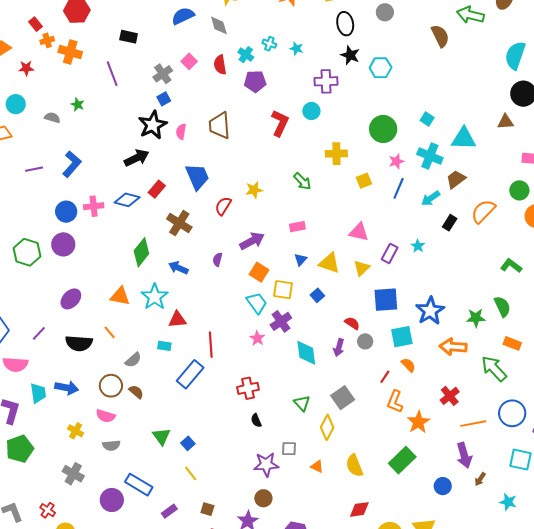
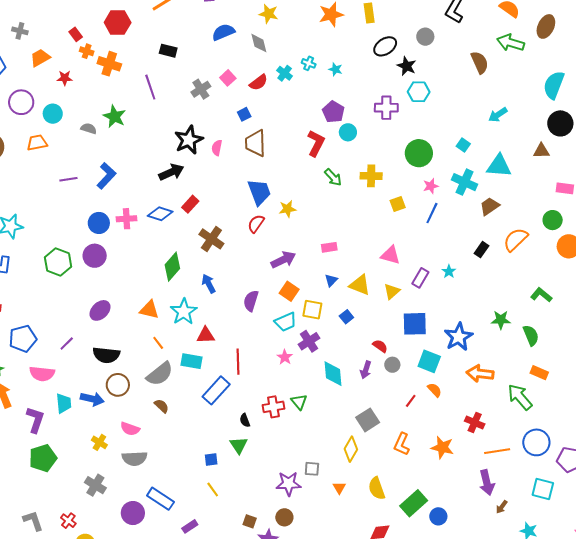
black ellipse: (345, 24) -> (385, 46), turned 65
orange cross: (47, 40) -> (87, 51), turned 32
black star: (350, 55) -> (407, 66), moved
red semicircle: (220, 65) -> (258, 82), turned -120
purple pentagon: (255, 81) -> (333, 112), moved, turned 30
purple cross: (326, 81) -> (386, 108), moved
blue square: (164, 99) -> (244, 114), moved
green star: (78, 104) -> (114, 116), size x1.6
blue trapezoid: (197, 177) -> (259, 192), moved
green arrow: (302, 181) -> (333, 177), moved
cyan arrow: (431, 198) -> (498, 115), moved
purple semicircle: (218, 260) -> (251, 301), moved, size x1.5
blue arrow: (178, 268) -> (209, 284), turned 36
cyan trapezoid: (257, 303) -> (286, 322), turned 100
green star: (476, 318) -> (501, 320), moved
orange line: (110, 332) -> (158, 343), moved
cyan square: (402, 337) -> (429, 361), turned 30
cyan rectangle: (164, 346) -> (192, 361), size x1.5
gray semicircle: (133, 360) -> (160, 374), size x1.6
brown circle: (111, 386) -> (118, 385), moved
red cross: (450, 396) -> (475, 423), turned -30
orange L-shape: (395, 401) -> (402, 444), moved
green triangle: (302, 403) -> (299, 402), moved
black semicircle: (256, 420) -> (245, 420), moved
orange star: (418, 422) -> (442, 447), turned -30
green triangle: (161, 436) -> (239, 445), moved
blue square: (188, 443) -> (211, 460), turned 32
gray semicircle: (111, 445) -> (135, 458), size x1.4
green rectangle: (402, 460) -> (414, 503), moved
orange triangle: (317, 466) -> (339, 488), turned 32
blue circle: (443, 486) -> (438, 516), moved
brown square: (207, 509) -> (250, 521), moved

